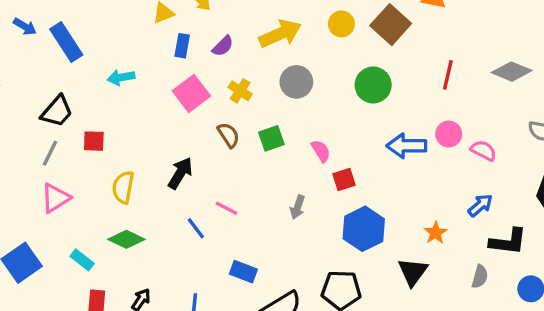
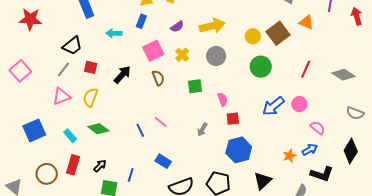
yellow circle: (341, 24) -> (253, 36), moved
blue rectangle: (182, 46) -> (141, 21), moved
brown semicircle: (228, 135) -> (158, 78), moved
blue arrow: (406, 146) -> (273, 106), turned -50
pink semicircle: (484, 151) -> (318, 128), moved
black arrow: (180, 173) -> (122, 75), moved
yellow semicircle: (123, 187) -> (90, 97), moved
orange star: (436, 233) -> (289, 156), moved

